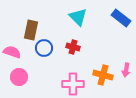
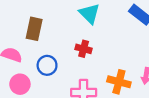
blue circle: (44, 48) -> (47, 65), moved

